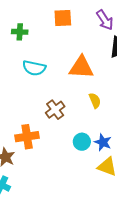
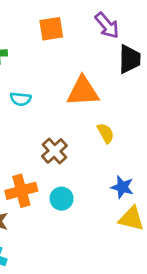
cyan semicircle: (34, 68) -> (21, 99), size x0.7
cyan circle: (82, 142) -> (62, 199), moved

